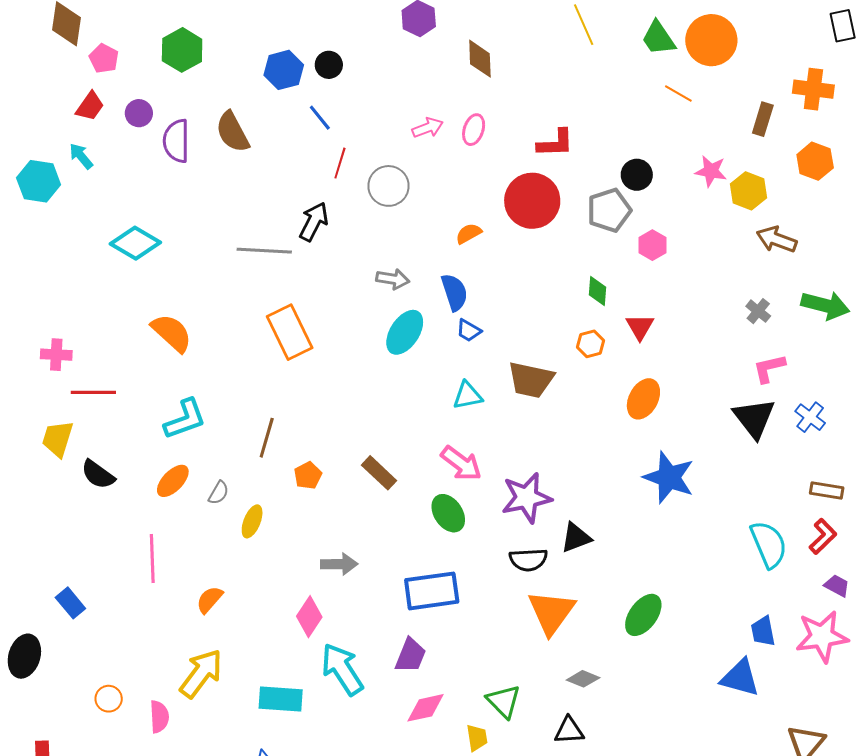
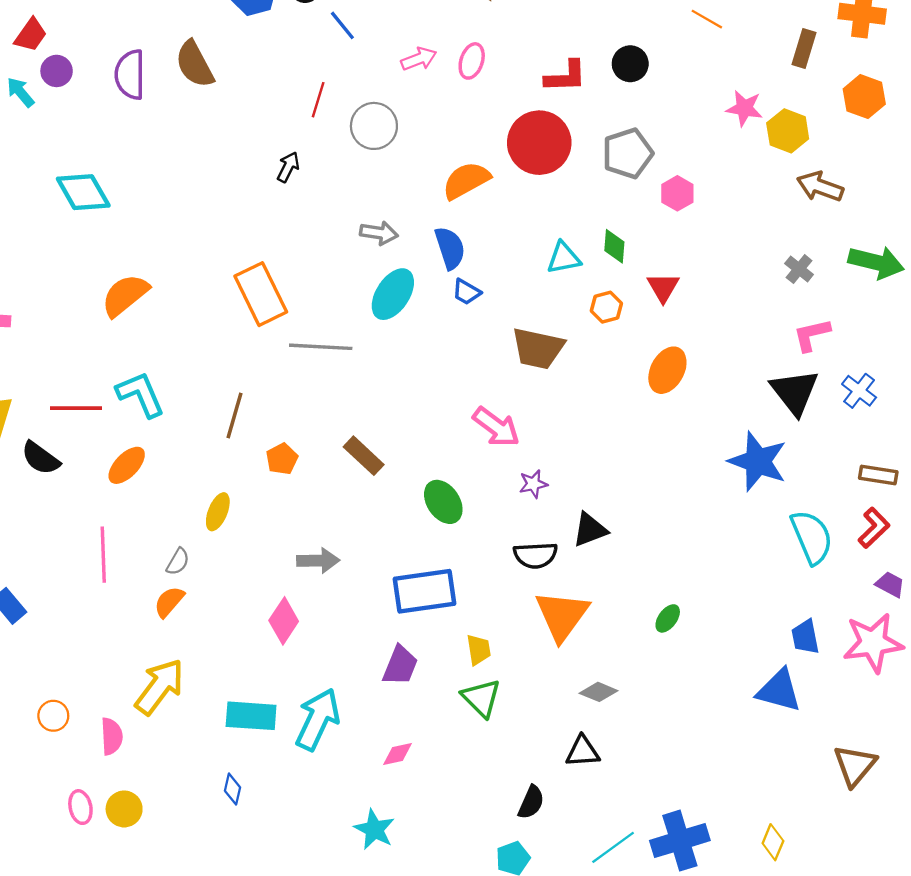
purple circle: (139, 113) -> (57, 71), moved
blue line: (320, 118) -> (342, 25), moved
black circle: (637, 175) -> (630, 64), moved
black arrow: (314, 222) -> (288, 167), size x0.7
orange semicircle: (469, 234) -> (466, 180), size x1.6
cyan diamond: (135, 243) -> (83, 192), turned 30
gray line: (264, 251) -> (321, 347), moved
orange semicircle: (172, 333) -> (125, 295), turned -81
red line: (93, 392) -> (76, 408), moved
cyan triangle: (467, 396) -> (564, 258), moved
cyan L-shape: (185, 419) -> (141, 394), turned -93
pink arrow: (461, 463) -> (496, 427), moved
blue star: (669, 477) -> (758, 461), moved
gray semicircle: (219, 493) -> (178, 562), moved
purple star: (527, 498) -> (533, 484), size x0.5
green ellipse: (643, 615) -> (668, 618), size x0.6
cyan arrow: (342, 669) -> (318, 719), moved, turned 58
green triangle: (504, 701) -> (481, 698), moved
pink diamond: (425, 708) -> (397, 754), moved, size x0.7
yellow trapezoid: (477, 738) -> (479, 650), moved

